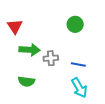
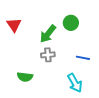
green arrow: (30, 50) -> (48, 34), moved, turned 126
blue line: (78, 65) -> (83, 58), moved

